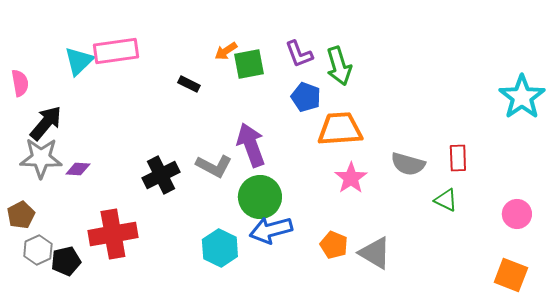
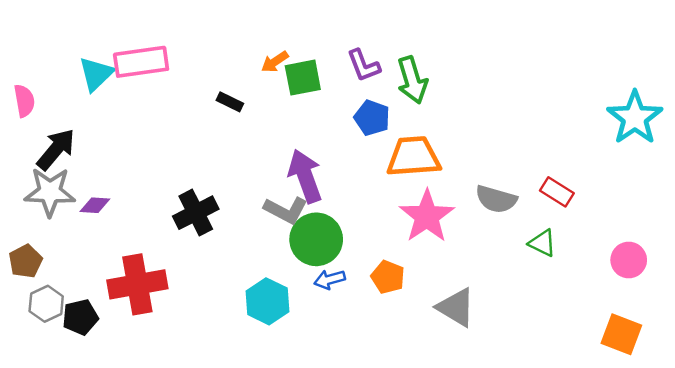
red rectangle: (458, 158) -> (557, 192), turned -56
gray L-shape: (214, 166) -> (286, 210), moved
pink star: (351, 178) -> (427, 216), size x1.4
blue arrow: (271, 230) -> (330, 279), size x0.6
orange pentagon: (334, 245) -> (388, 277), moved

